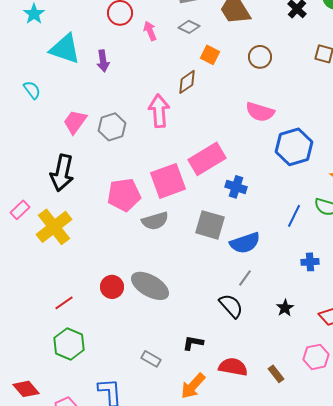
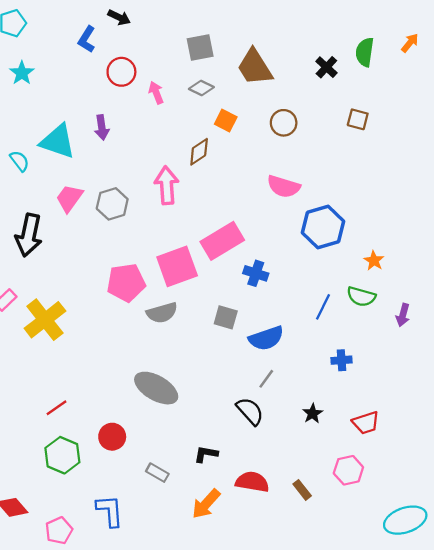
cyan triangle: (65, 49) -> (58, 141), moved
black arrow: (62, 173) -> (29, 235), moved
gray square: (210, 225) -> (226, 317), size x0.7
red circle: (112, 287) -> (112, 437), moved

